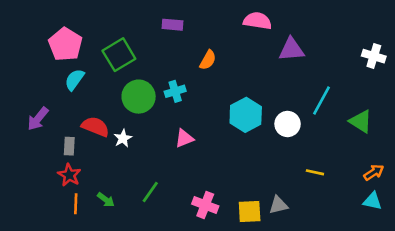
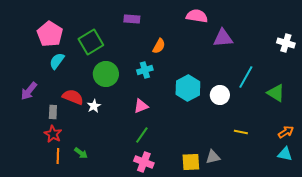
cyan cross: (175, 91) -> (145, 70), moved
green line: (150, 192) -> (142, 135), moved
pink cross: (205, 205) -> (144, 162), moved

